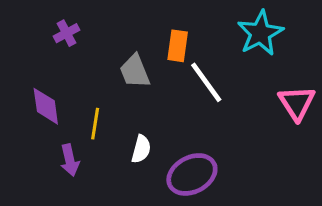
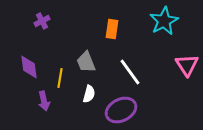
gray trapezoid: (135, 71) -> (86, 62), moved
white line: (206, 82) -> (130, 72), moved

